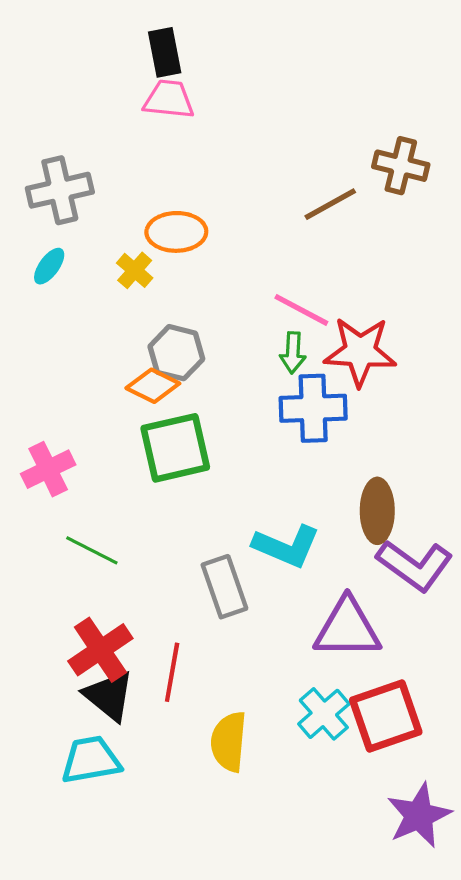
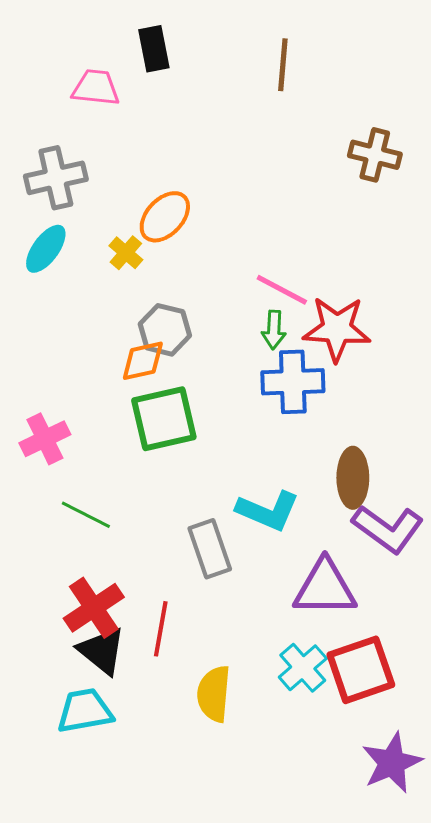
pink trapezoid: (169, 99) -> (96, 88), moved
brown line: (330, 204) -> (283, 65), moved, turned -56
orange ellipse: (176, 232) -> (165, 217), turned -46
cyan ellipse: (49, 266) -> (46, 249), size x1.4
orange diamond: (153, 386) -> (143, 361), turned -39

